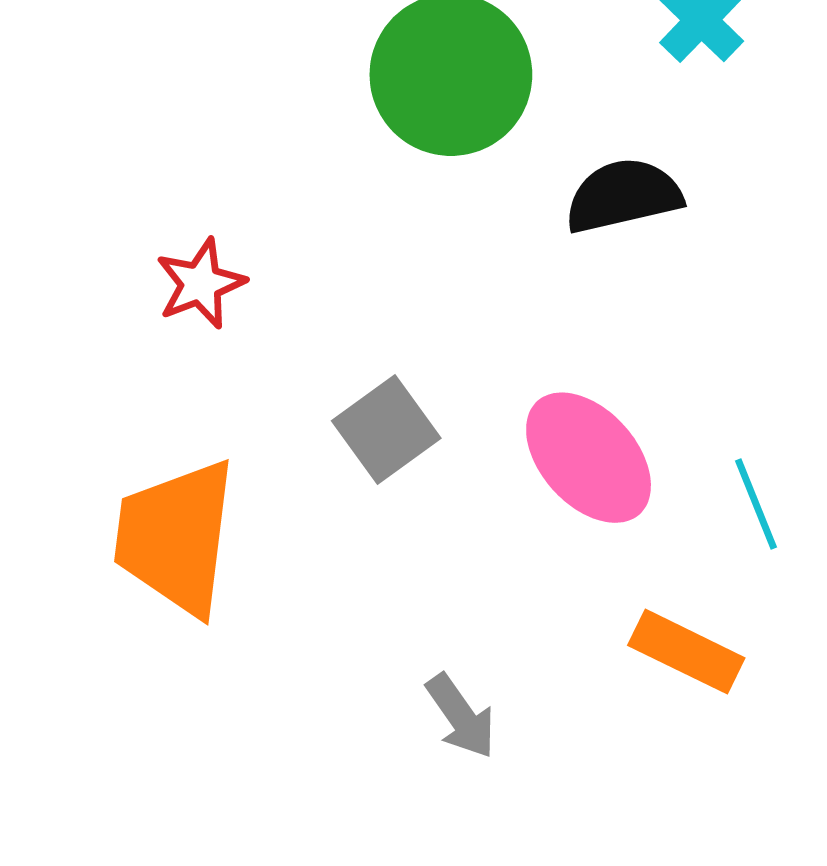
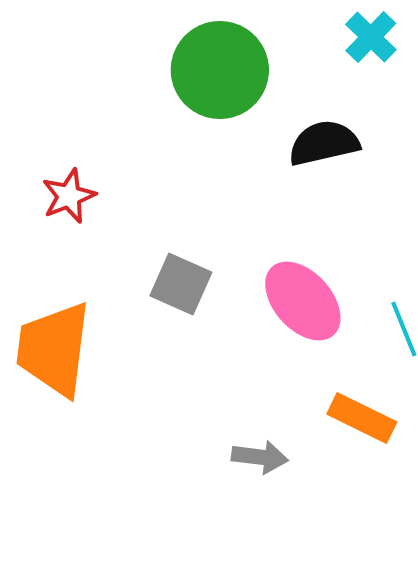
gray square: (386, 429) -> (181, 284), turned -30
gray arrow: (461, 716) -> (260, 457), moved, turned -48

